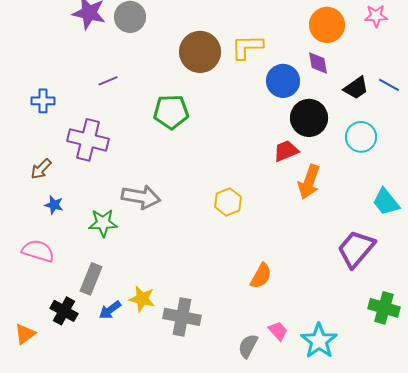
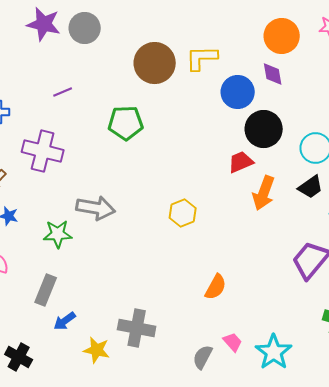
black trapezoid: (356, 88) -> (311, 187), moved
yellow star: (142, 299) -> (97, 350), moved
black cross: (64, 311) -> (19, 357), moved

